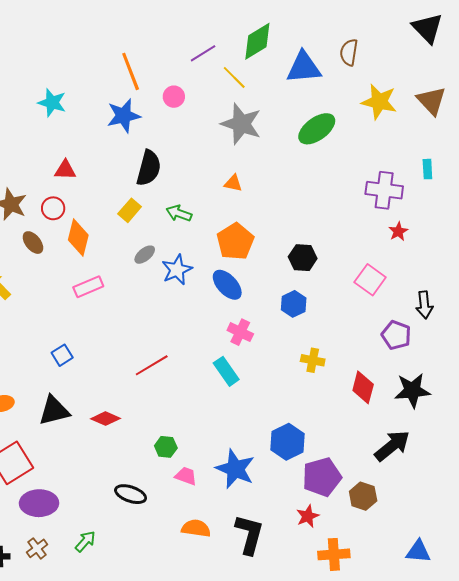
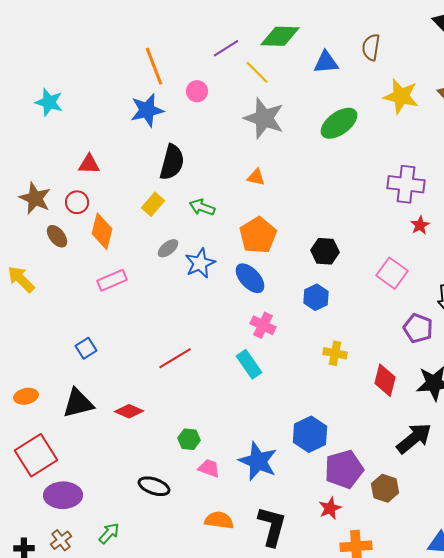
green diamond: (257, 41) -> (280, 36), turned 33
blue triangle: (304, 67) -> (326, 62), size x0.7
cyan star: (52, 103) -> (49, 102), moved

